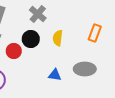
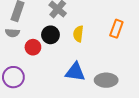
gray ellipse: (85, 69) -> (106, 80), moved
blue triangle: (55, 75) -> (75, 72), size x1.5

